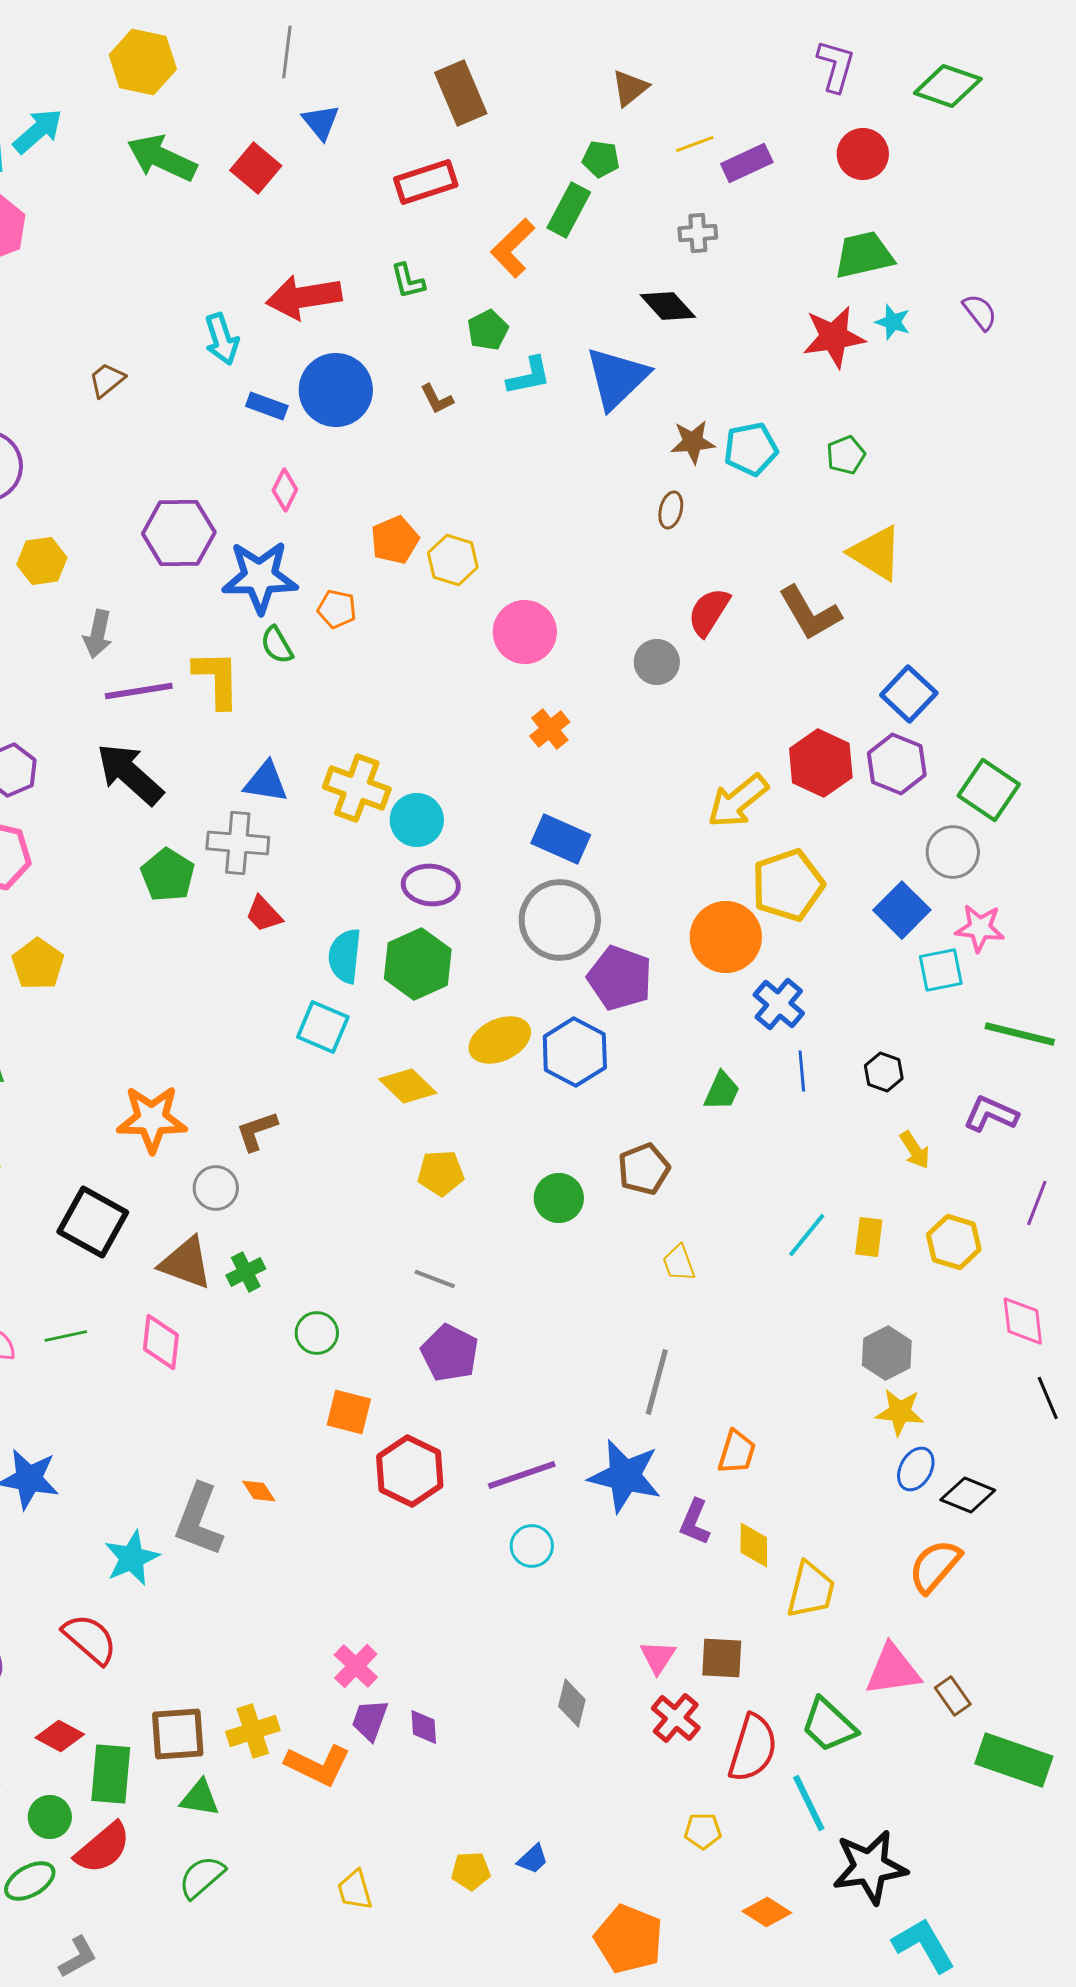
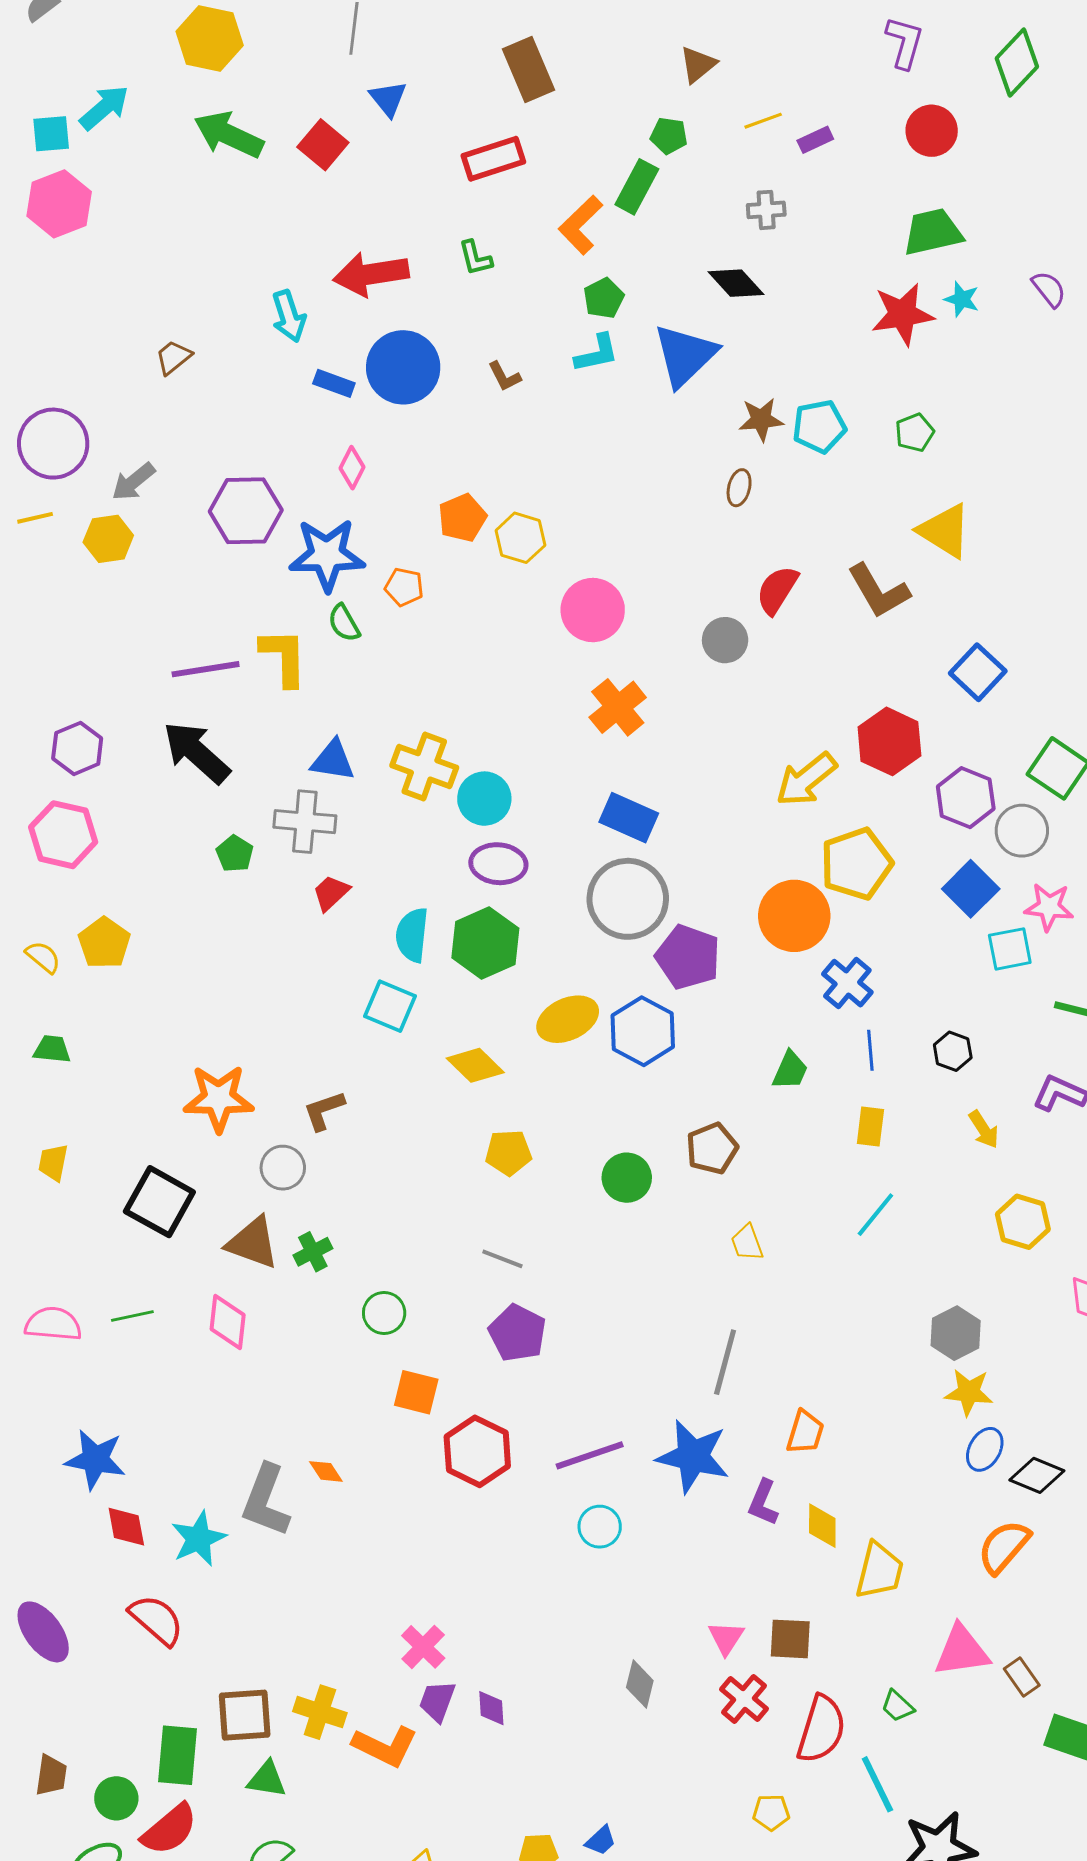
green diamond: (948, 86) -> (1017, 62), turned -66
purple rectangle: (747, 163) -> (815, 140), size x0.7
green pentagon: (488, 330) -> (604, 298), moved
gray arrow: (98, 634) -> (133, 482), moved, turned 39
orange cross: (550, 729) -> (618, 707), size x1.4
purple hexagon: (897, 764) -> (966, 798), moved
green pentagon: (168, 875) -> (235, 854), size x0.7
red trapezoid: (264, 914) -> (331, 893), turned 90
yellow rectangle: (869, 1237) -> (870, 1126), moved
green trapezoid: (829, 1725) -> (898, 1706), size x0.6
yellow cross: (253, 1731) -> (320, 1712), turned 36
red diamond: (60, 1736) -> (126, 1527), moved, turned 51

